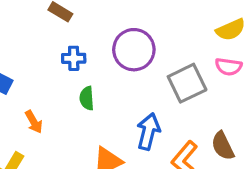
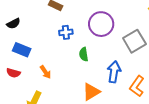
green semicircle: (87, 98) -> (84, 54), moved

